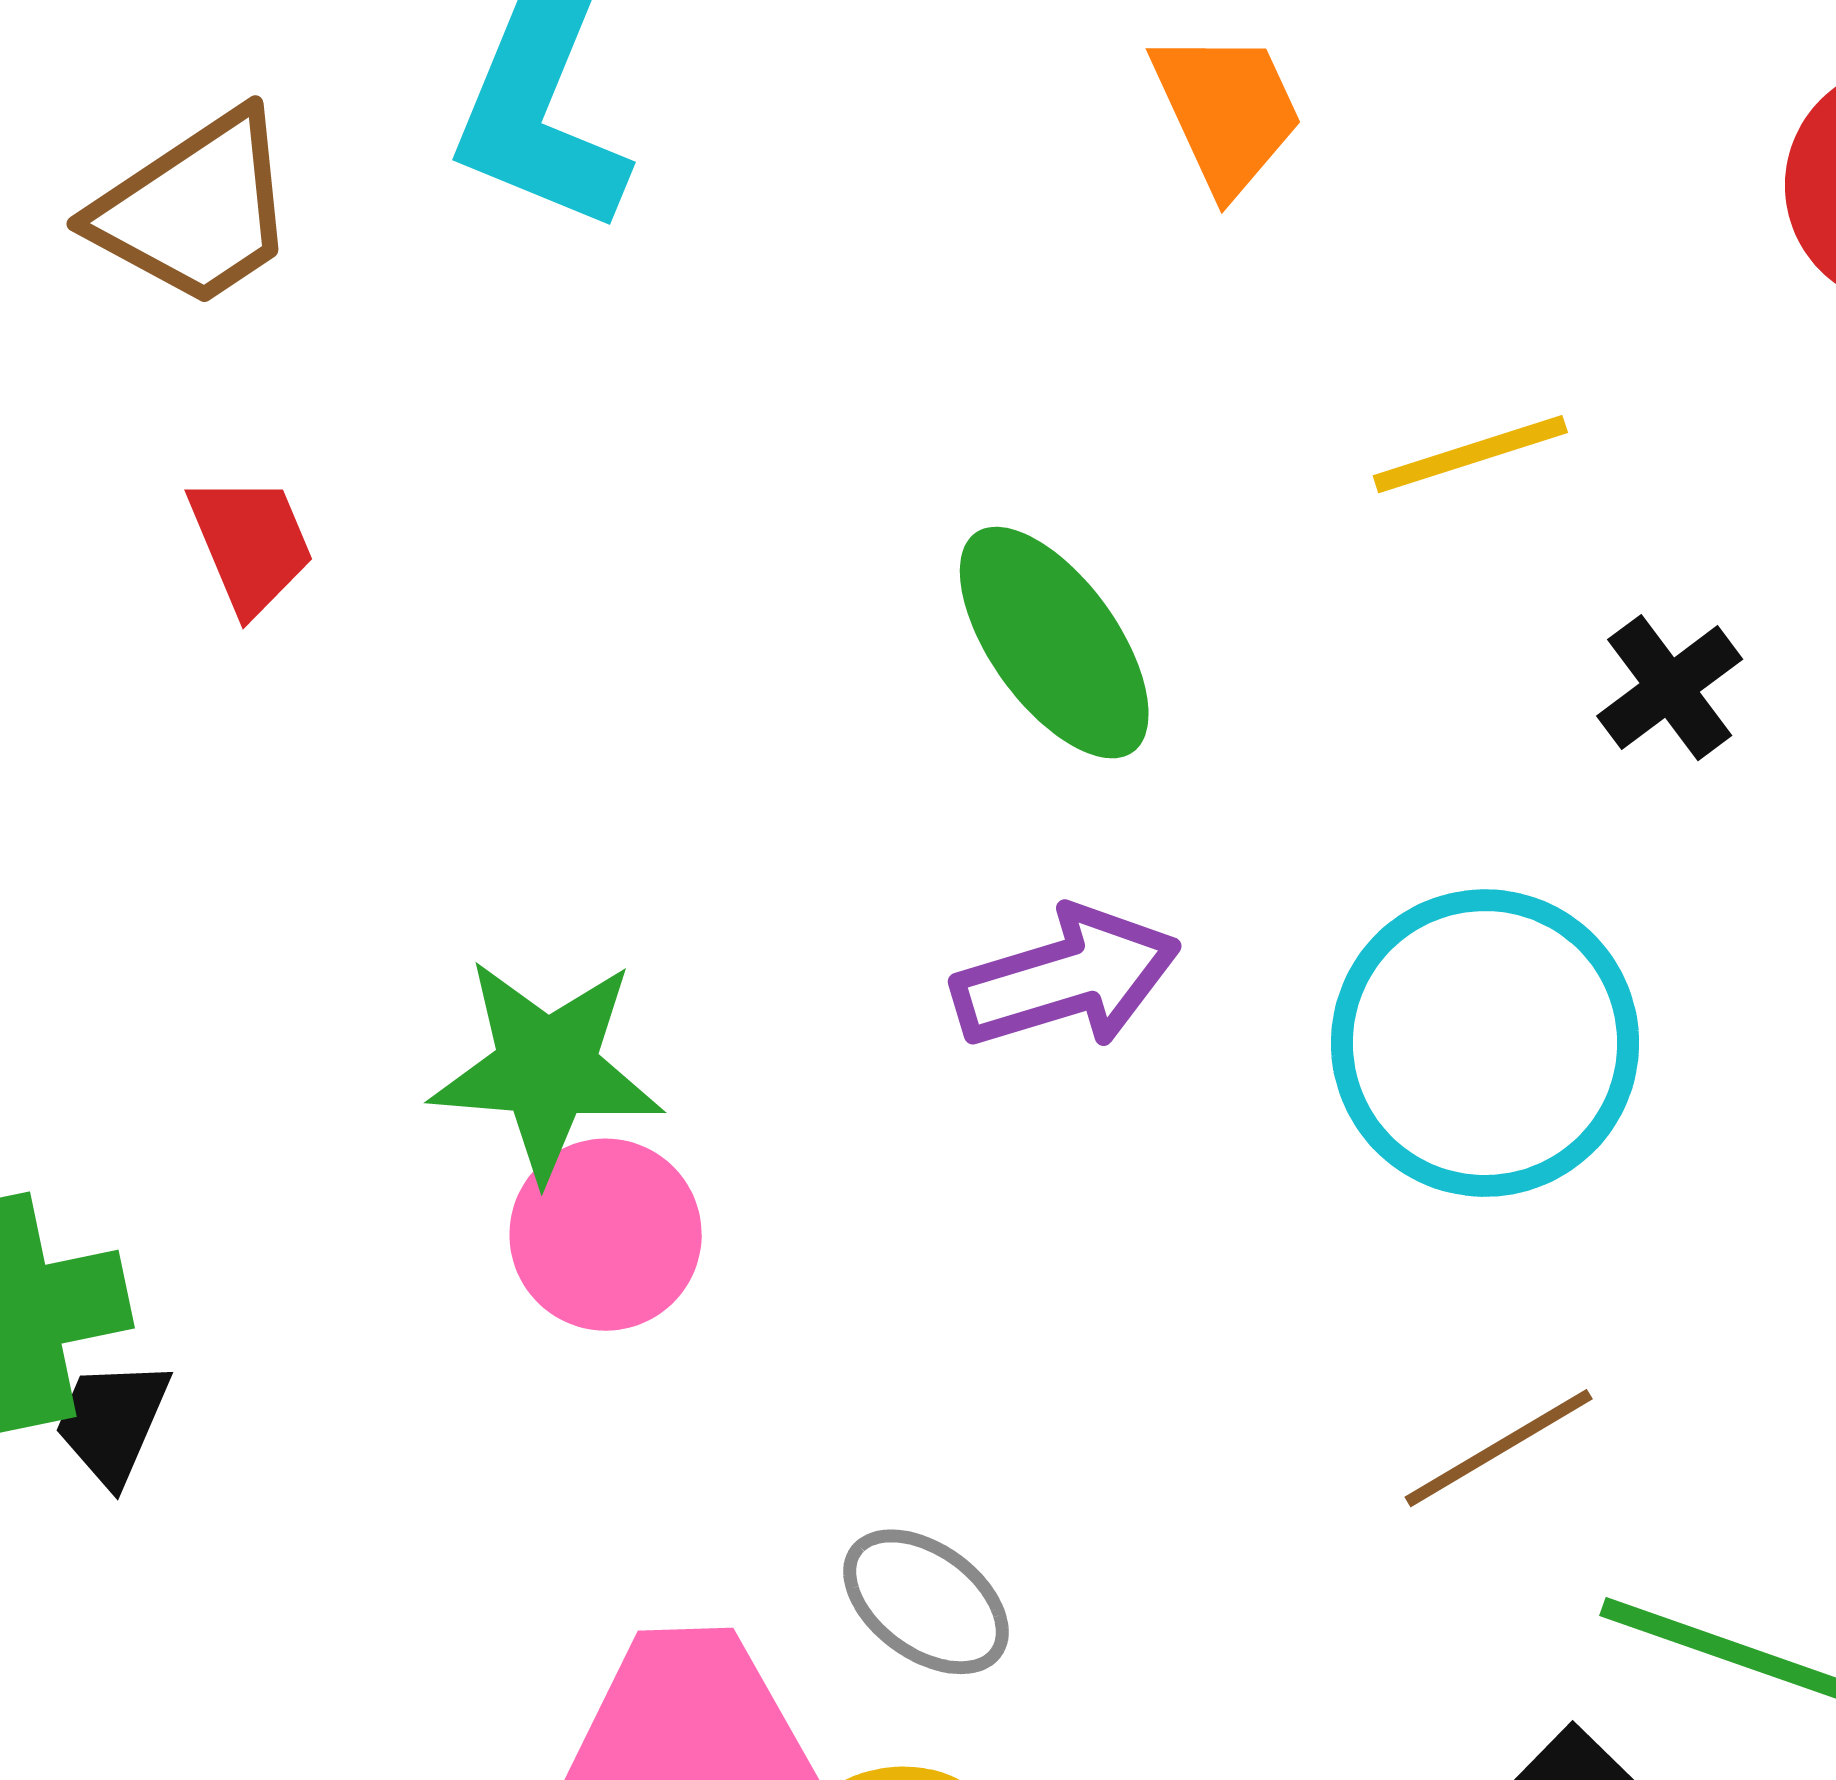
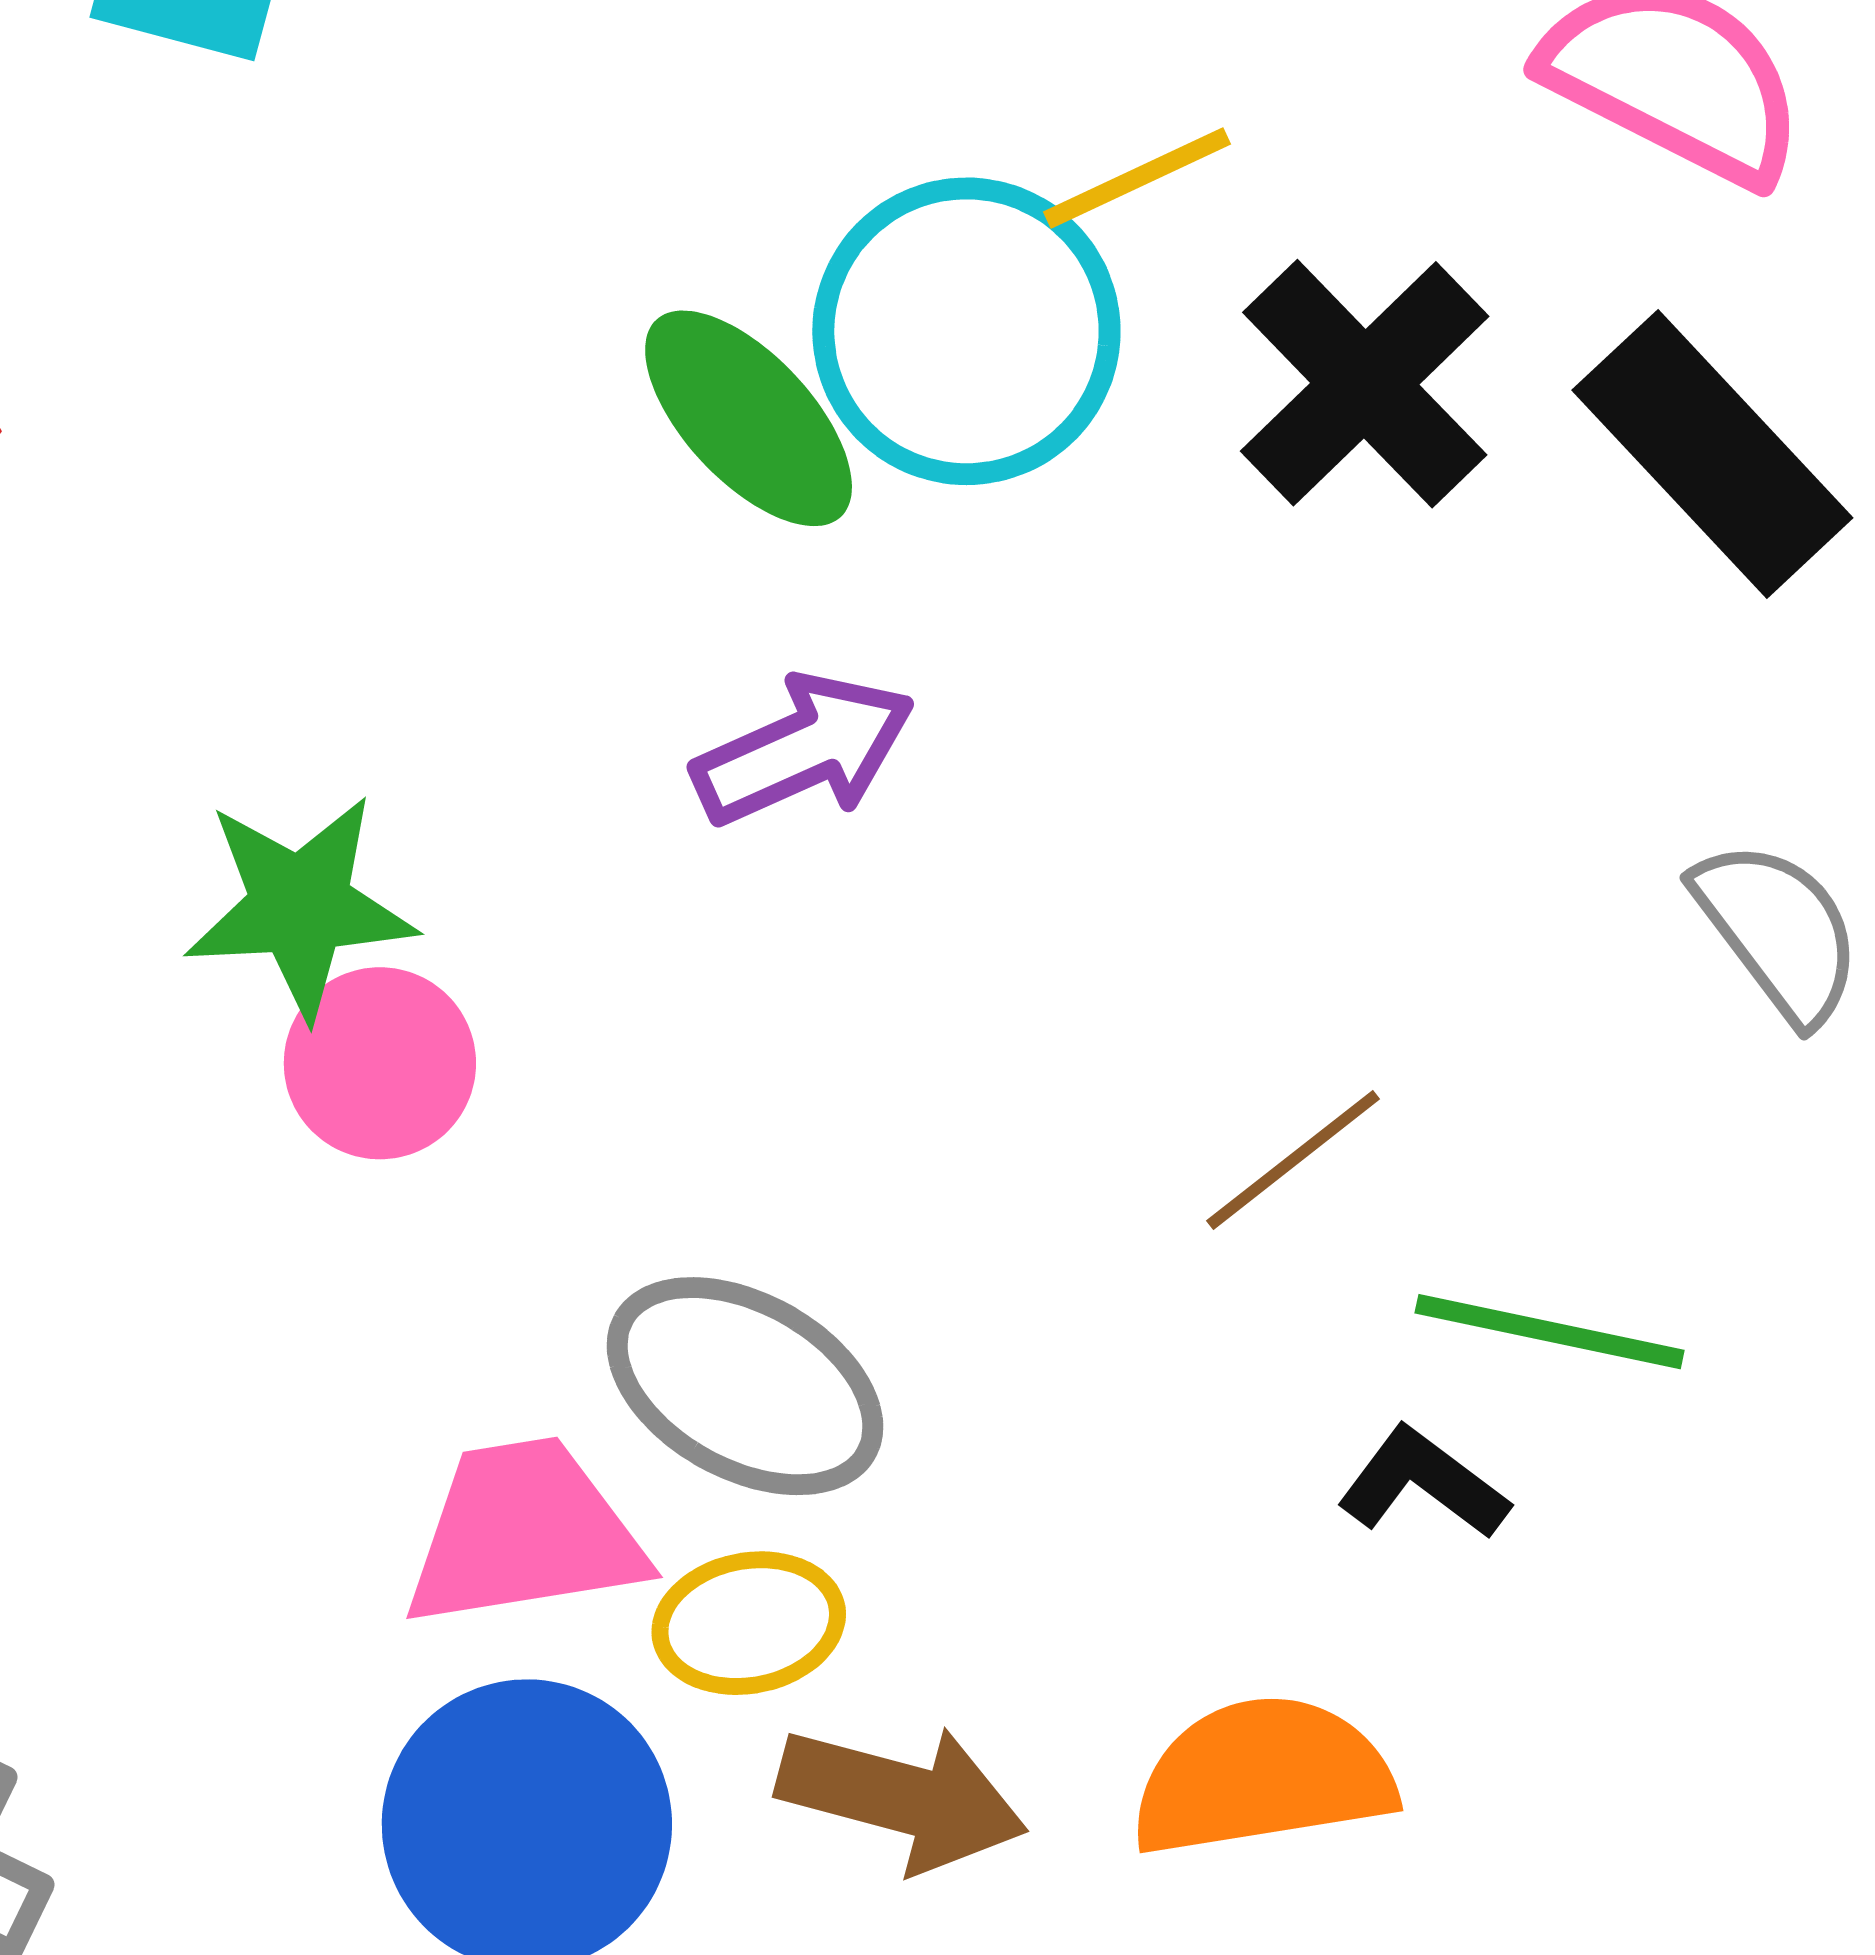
black cross: (1670, 688) -> (1365, 384), size x1.8
cyan circle: (1485, 1043) -> (966, 331), moved
gray ellipse: (926, 1602) -> (745, 1386), size x1.6

